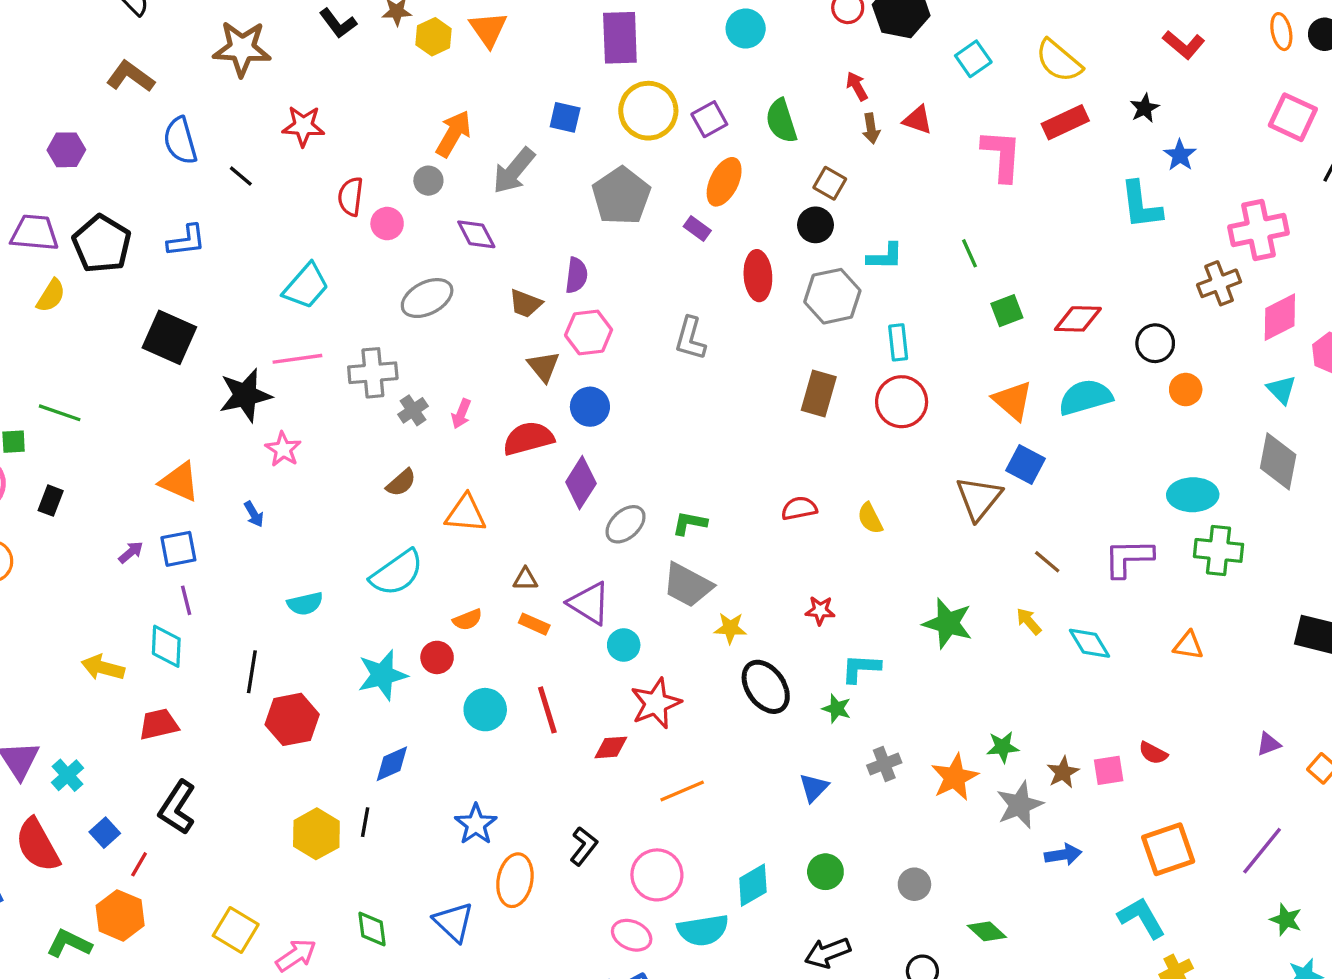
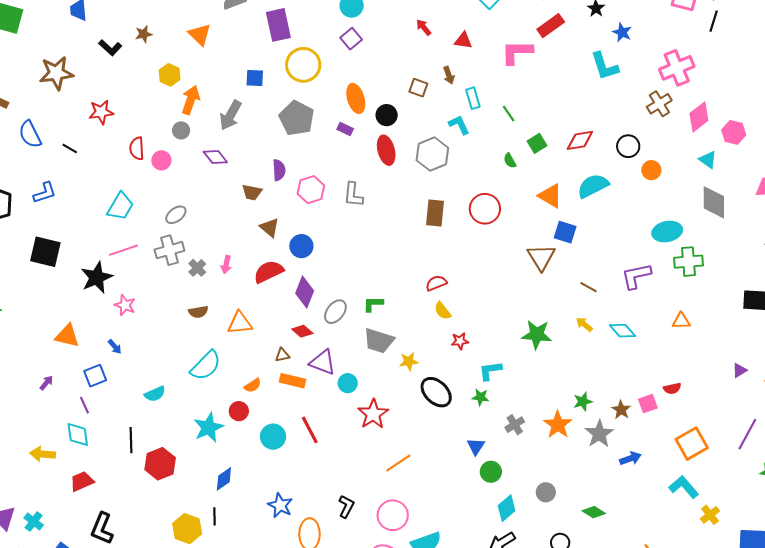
yellow hexagon: (434, 37) -> (170, 75), moved
purple square: (709, 119) -> (351, 39), moved
green semicircle: (781, 121) -> (510, 161), moved, size x0.6
brown arrow: (871, 129) -> (449, 75), moved
pink L-shape: (1002, 155) -> (517, 52), turned -84
orange ellipse: (724, 182) -> (356, 98), turned -32
black circle: (815, 225) -> (387, 115), moved
cyan L-shape: (885, 257) -> (459, 125), turned -105
gray ellipse: (427, 298) -> (176, 215), moved, size x0.7
pink hexagon: (589, 333) -> (311, 190), moved
cyan rectangle: (898, 342) -> (473, 98), moved
brown semicircle: (401, 483) -> (198, 312), turned 42
yellow semicircle: (870, 518) -> (443, 311), moved
blue square: (178, 549) -> (95, 376), moved
orange rectangle: (534, 624) -> (293, 381), size x1.4
red diamond: (611, 747) -> (302, 331), moved, turned 55
red semicircle: (1153, 753) -> (672, 388), turned -30
green circle: (825, 872) -> (491, 472), moved
cyan diamond: (753, 885) -> (507, 508), moved

